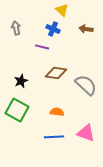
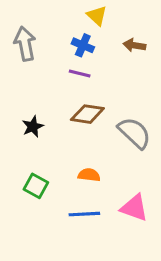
gray arrow: (16, 28) -> (25, 44), size x1.5
purple line: (42, 47) -> (80, 73), moved
green square: (17, 110) -> (36, 186), moved, size x0.7

